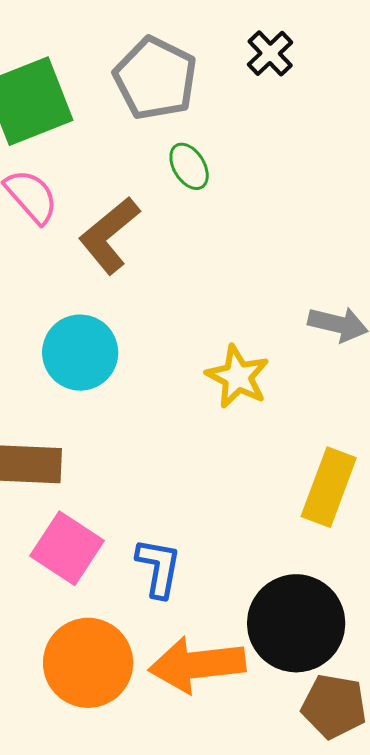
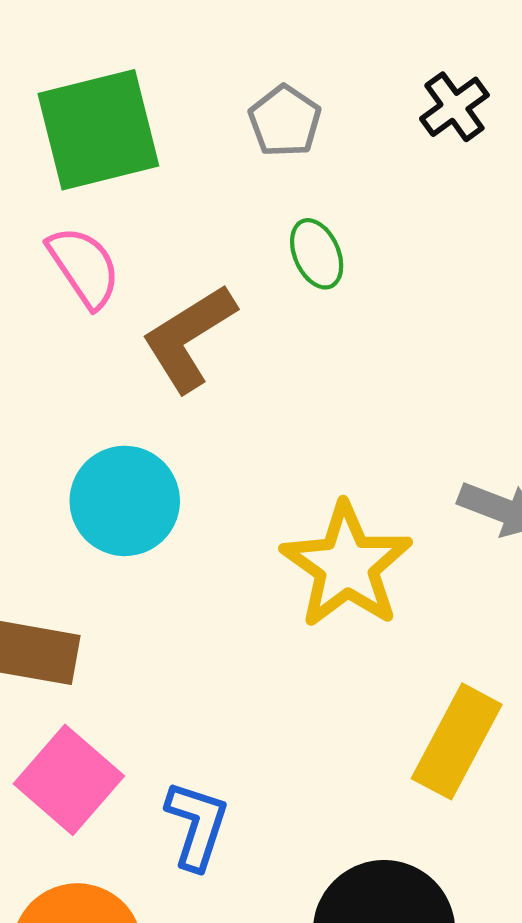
gray pentagon: (155, 78) -> (285, 121), size x0.6
yellow star: (238, 377) -> (347, 565), size x1.4

